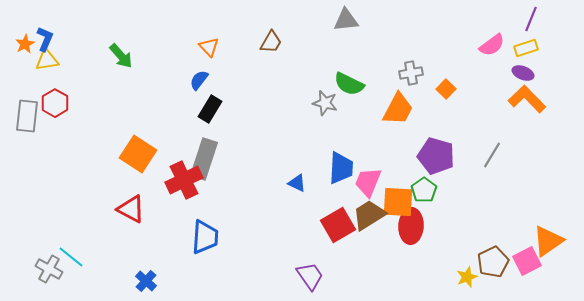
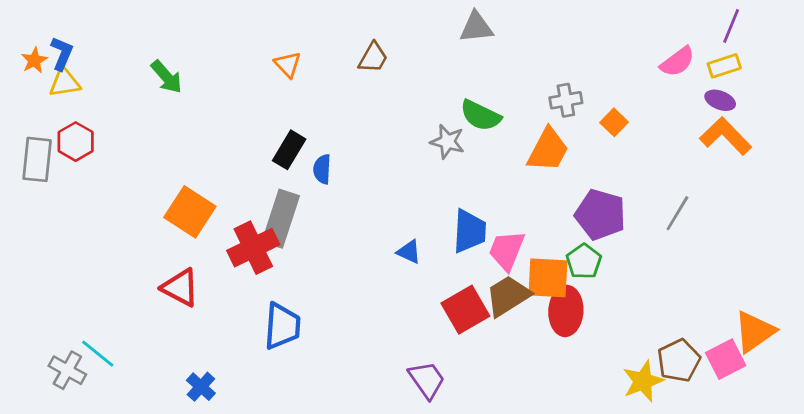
blue semicircle: (199, 80) -> (322, 169), moved, turned -35
yellow star: (467, 277) -> (643, 381), size x1.4

